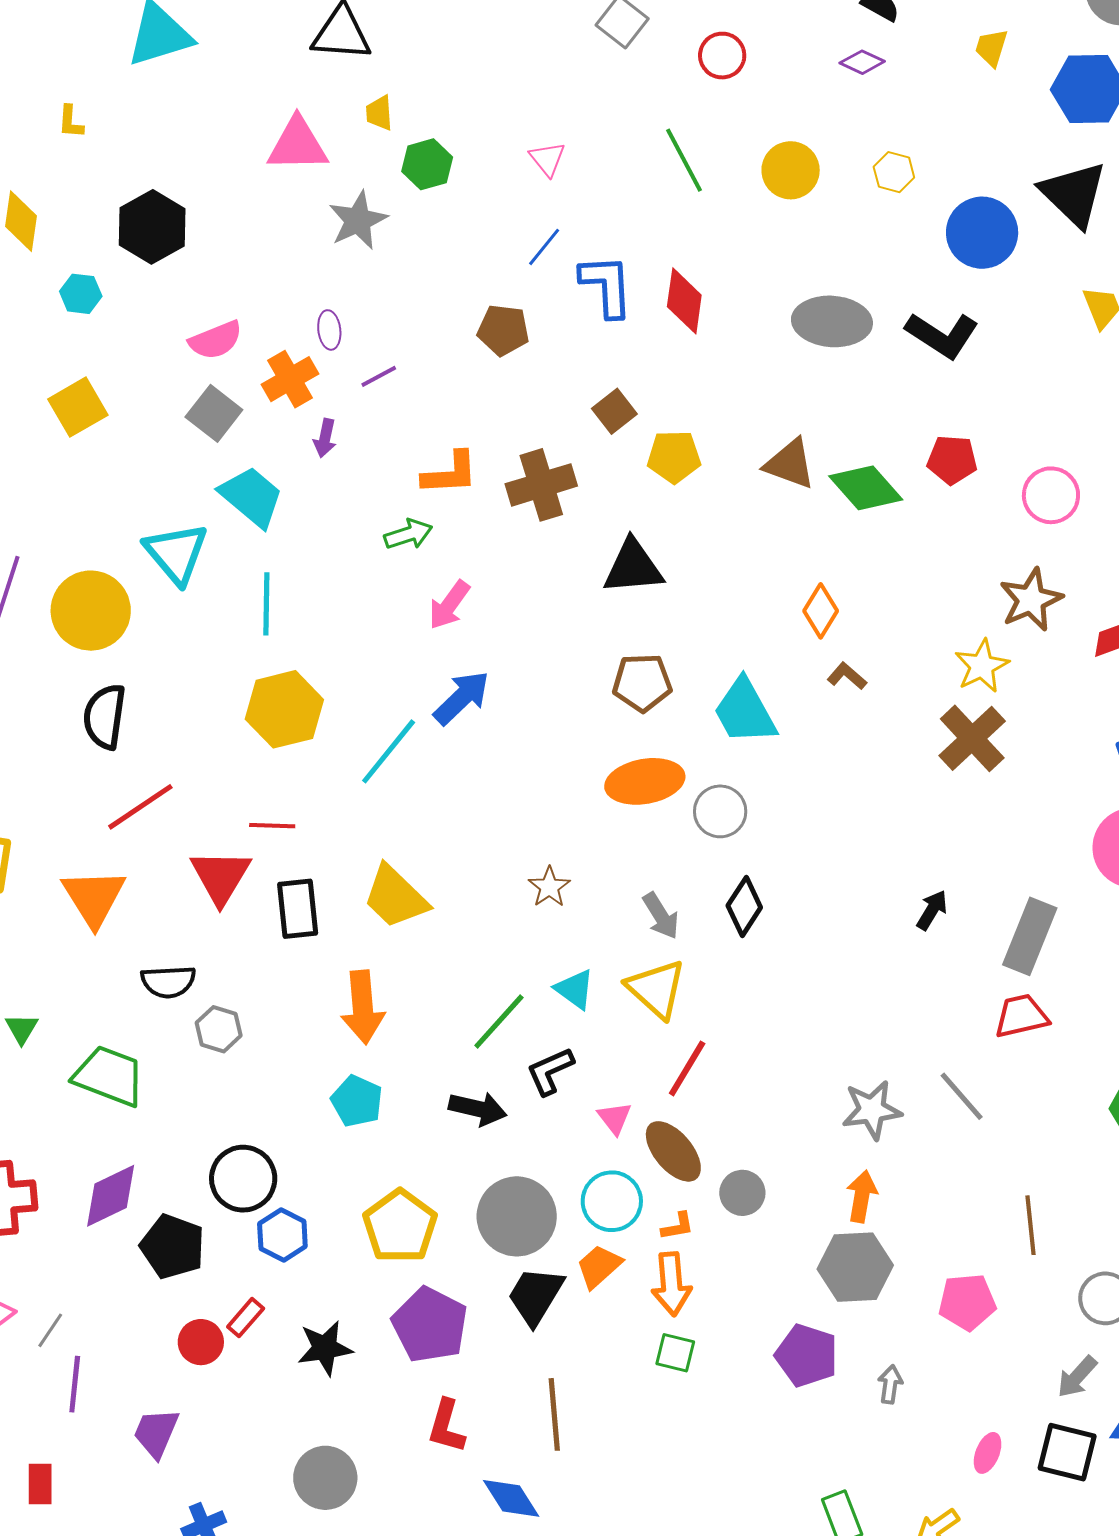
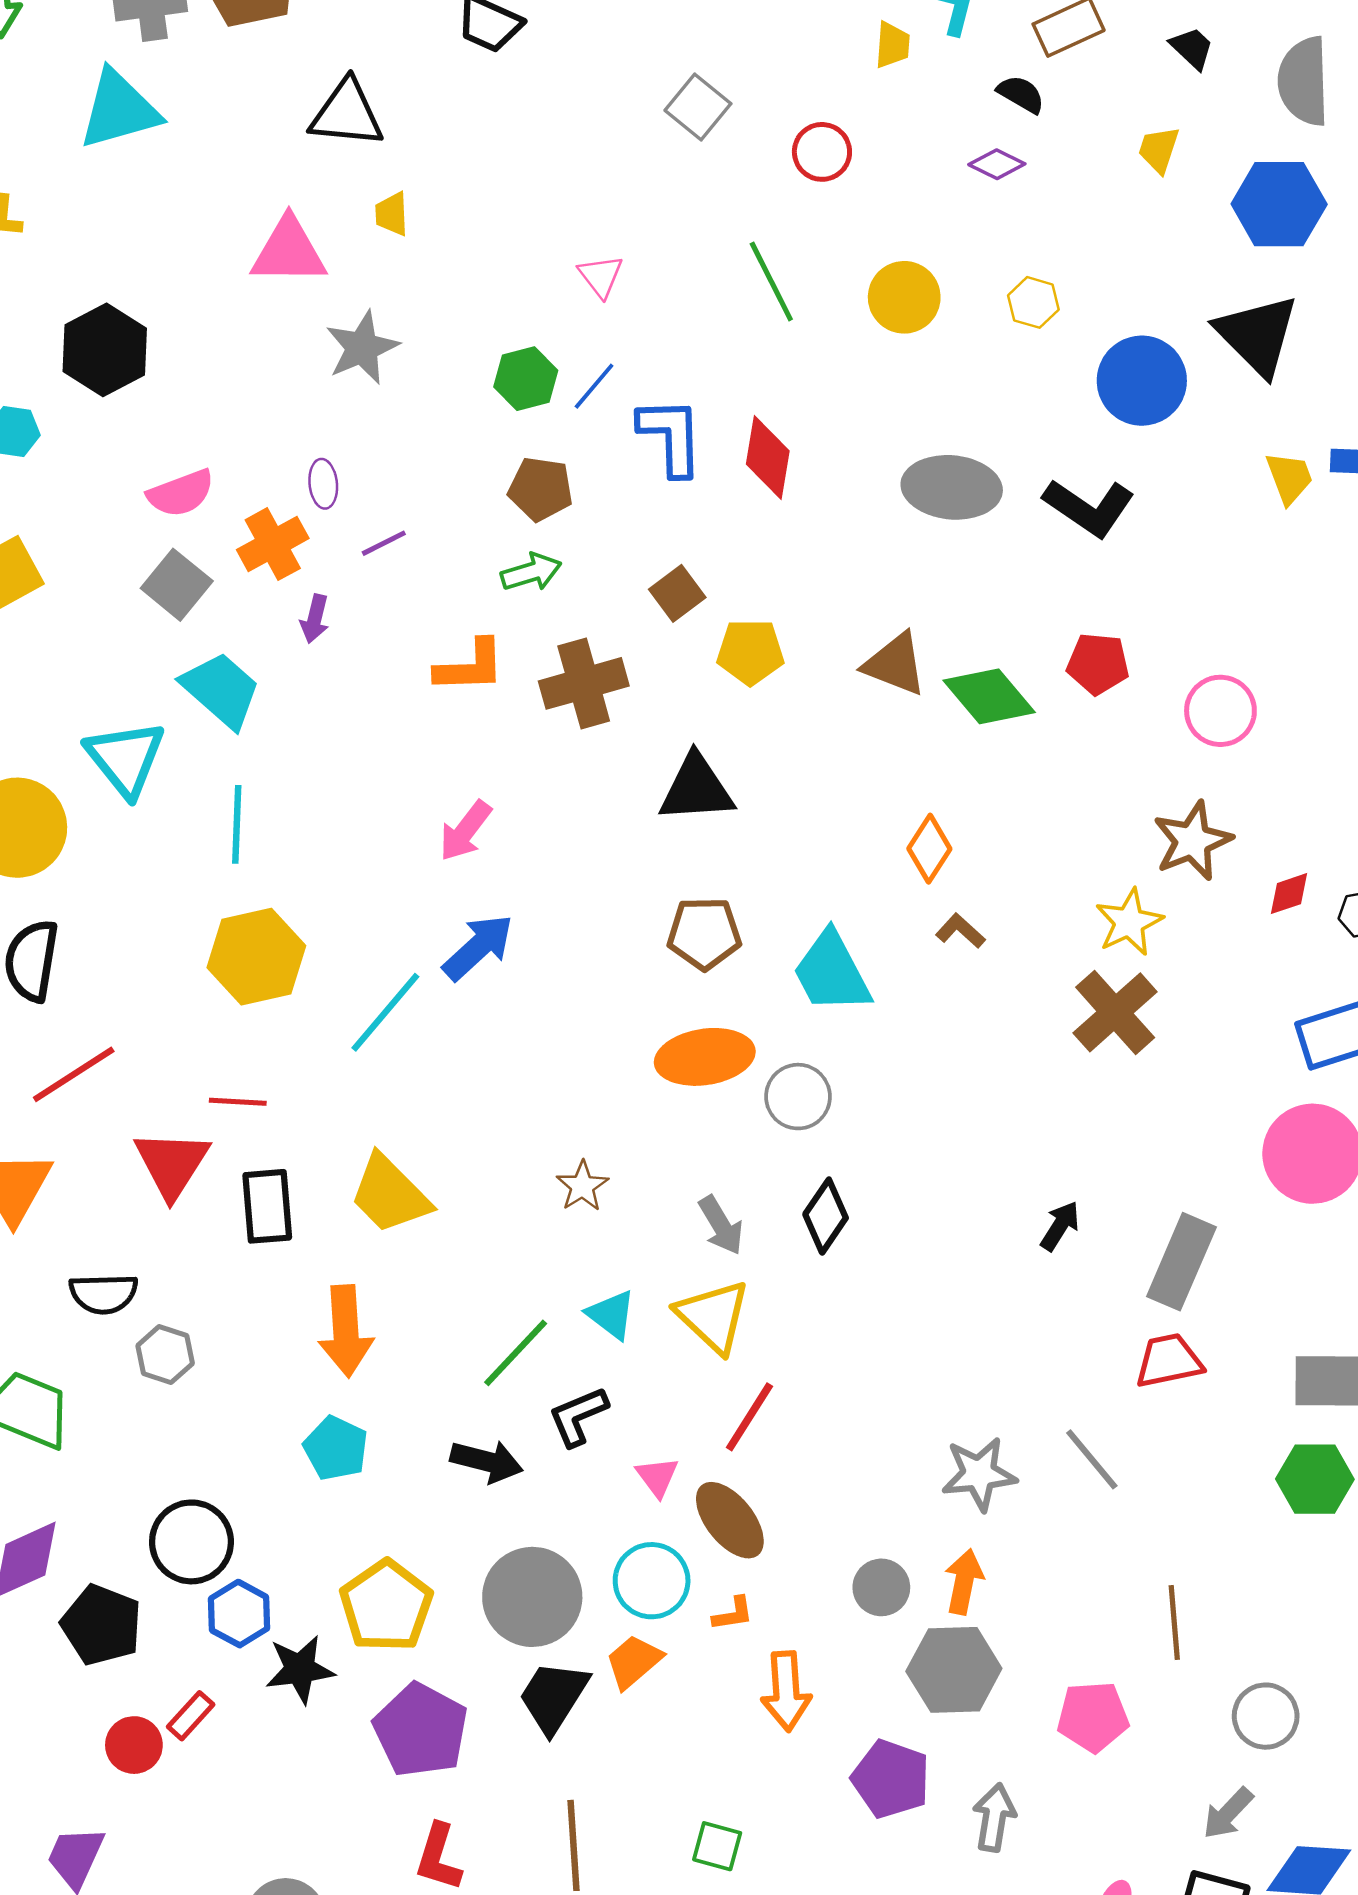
green hexagon: (427, 164) -> (526, 379), moved
green arrow: (408, 534) -> (531, 572), moved
gray circle: (742, 1193) -> (881, 1587), moved
orange arrow: (671, 1284) -> (786, 1691), moved
black star: (325, 1348) -> (300, 1669), moved
green square: (675, 1353) -> (717, 1846), moved
gray arrow: (890, 1384) -> (994, 1817), size x1.4

